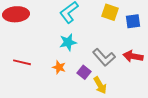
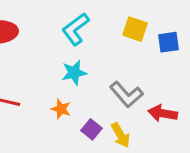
red arrow: (133, 56) -> (163, 113), moved
purple square: (84, 72) -> (92, 129), moved

